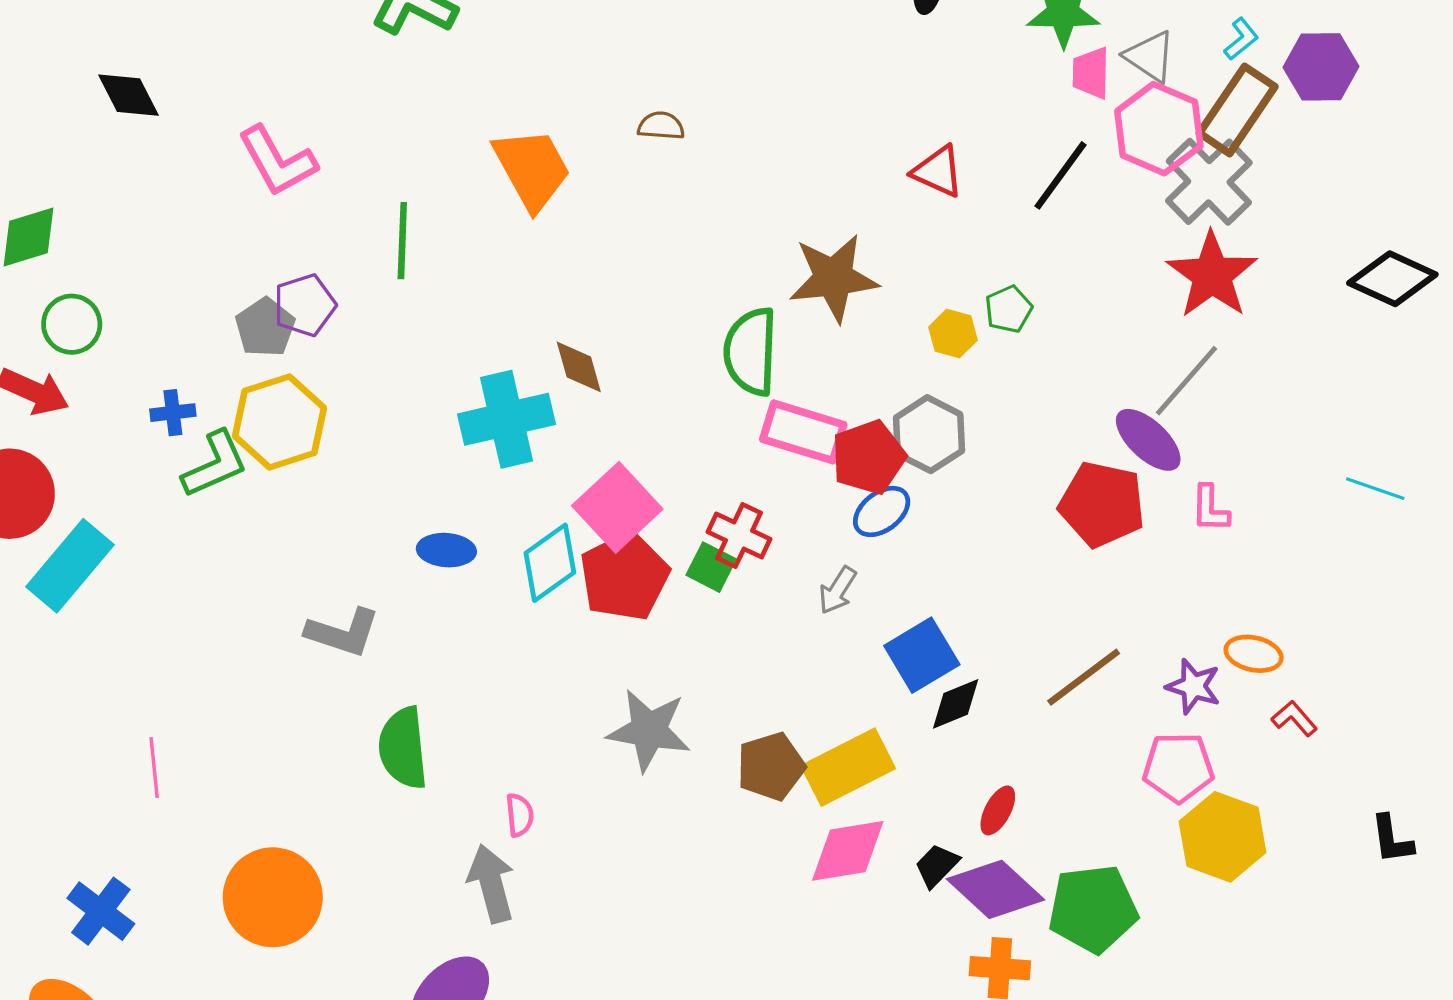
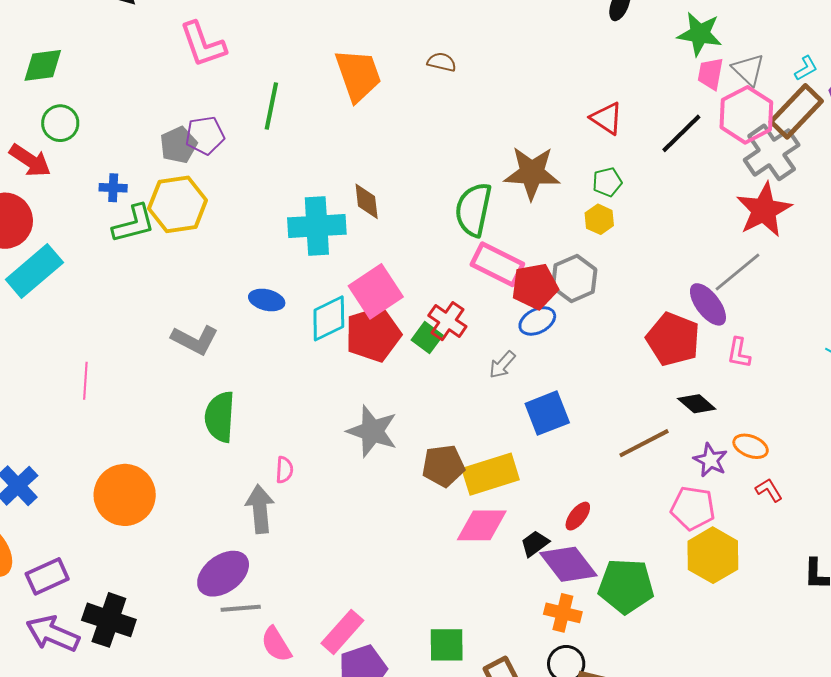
green pentagon: (1009, 309) -> (607, 182), moved
black diamond: (956, 704) -> (697, 404), moved, turned 54
pink line: (154, 768) -> (85, 381), moved

